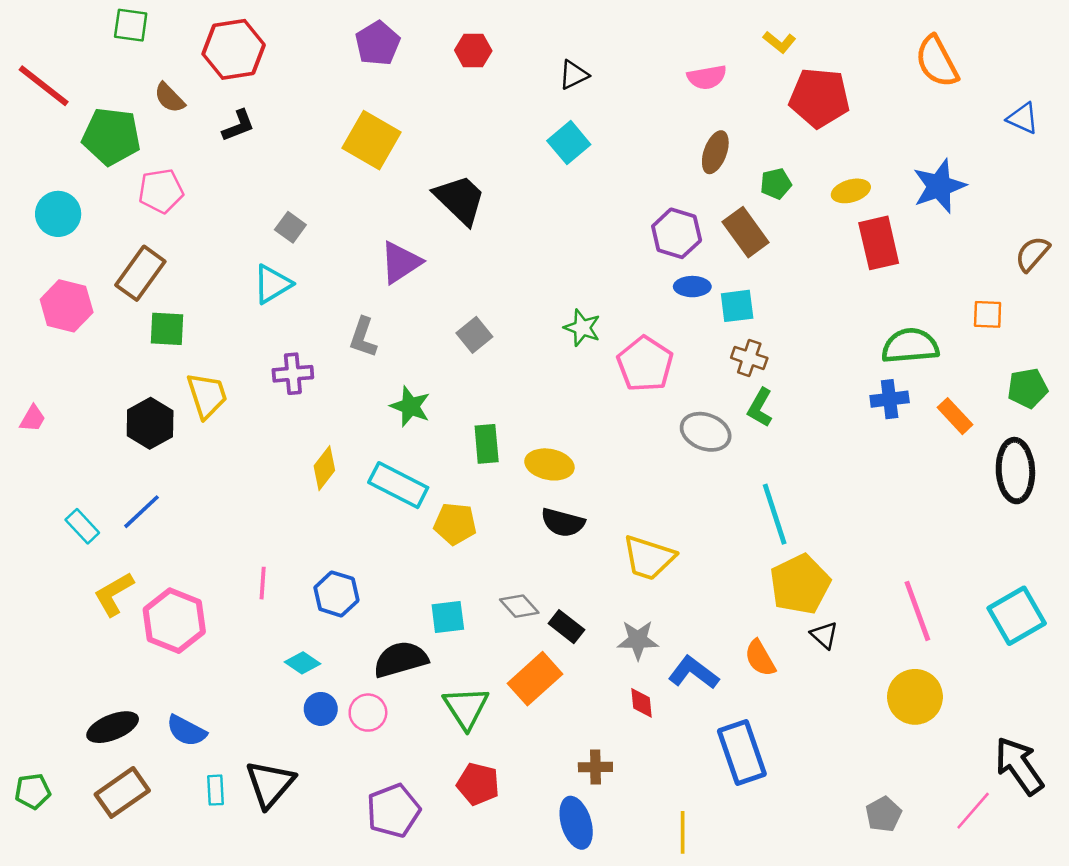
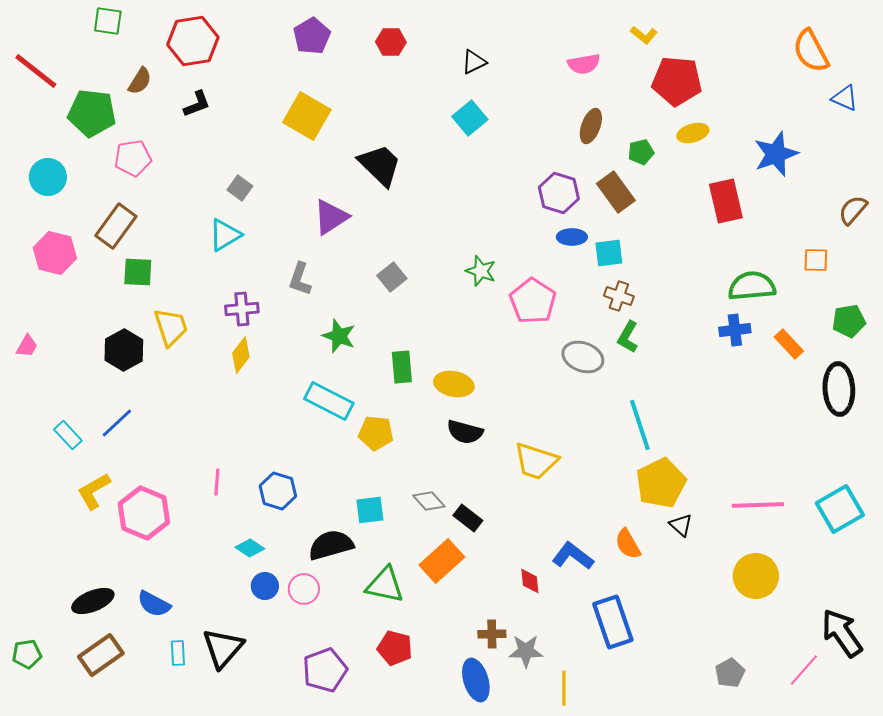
orange semicircle: (937, 61) -> (811, 51), moved
brown semicircle: (169, 98) -> (140, 81), turned -104
yellow ellipse: (851, 191) -> (693, 133), moved
yellow diamond: (324, 468) -> (241, 355), moved
pink line: (917, 611) -> (758, 505), turned -72
gray star: (638, 640) -> (526, 651), moved
green triangle: (466, 708) -> (385, 585), turned -45

